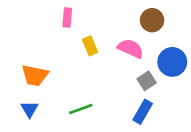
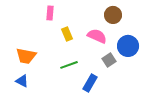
blue triangle: (30, 109) -> (22, 81), turned -32
green line: (81, 109) -> (69, 65), moved
blue rectangle: (143, 112) -> (90, 83), moved

